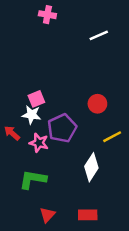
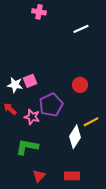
white star: (32, 115) -> (15, 85), moved
yellow line: (112, 137) -> (91, 122), moved

